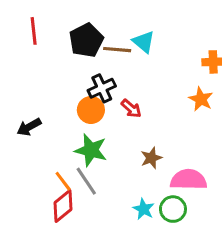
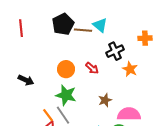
red line: (34, 31) -> (21, 28), moved
black cross: (102, 88) -> (115, 51), moved
orange star: (201, 99) -> (130, 69), moved
black arrow: (29, 127) -> (26, 80), turned -126

